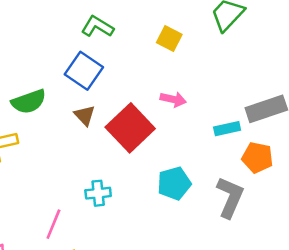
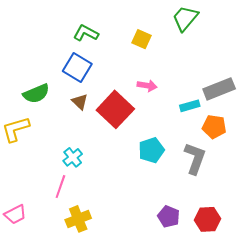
cyan cross: (98, 193) -> (73, 157), moved, turned -30

